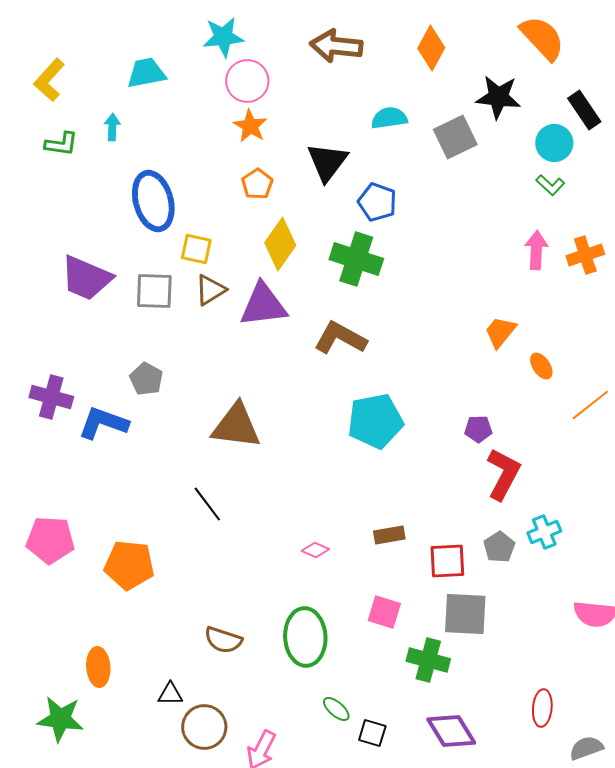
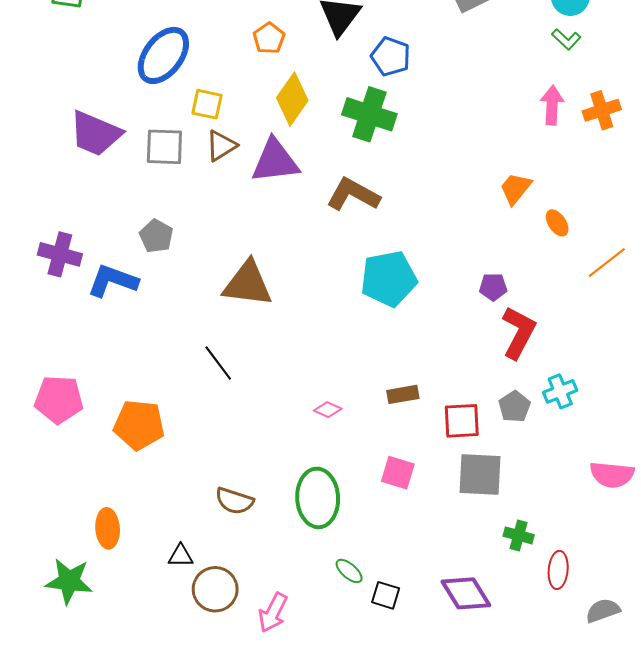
blue ellipse: (153, 201) -> (163, 55), turned 52
green cross: (428, 660) -> (519, 535), moved, size x0.7

